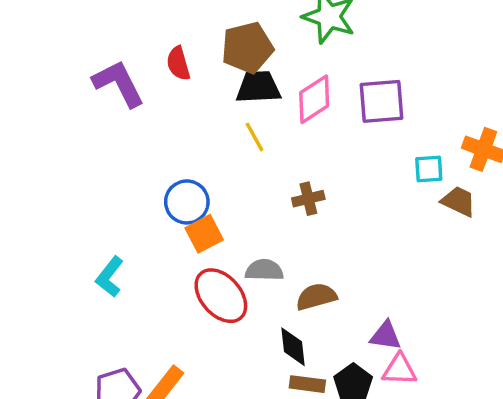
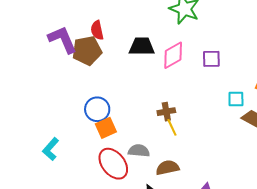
brown pentagon: (247, 48) -> (87, 51), moved
purple square: (382, 101) -> (211, 59), size x0.7
yellow line: (254, 137) -> (172, 127), moved

